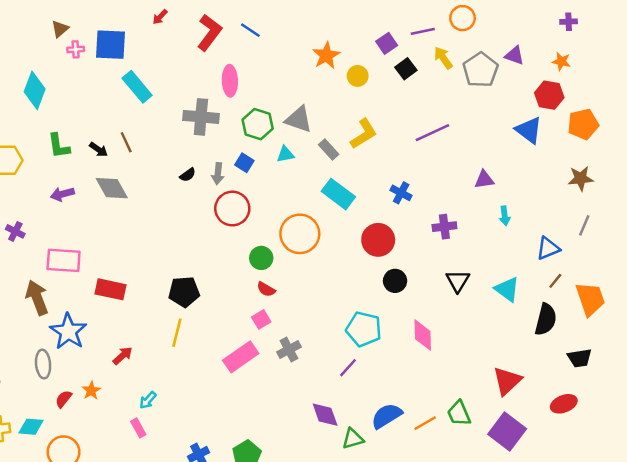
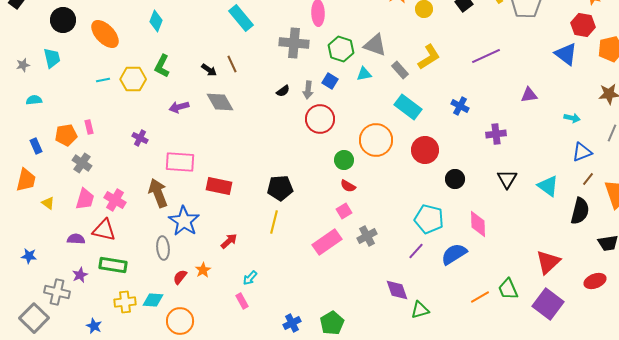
cyan diamond: (35, 90) -> (156, 21), size x0.7
green L-shape: (59, 146) -> (162, 66), moved, turned 35
cyan arrow: (505, 216) -> (572, 118), moved, turned -70
red circle: (378, 240) -> (425, 150), moved
blue semicircle: (387, 416) -> (454, 254), moved

